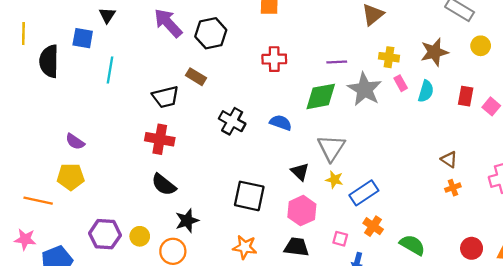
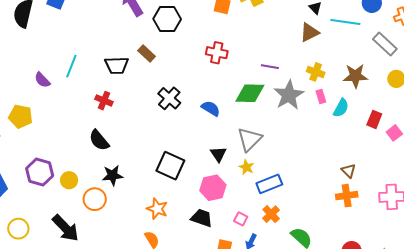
cyan line: (110, 70) -> (71, 66), moved
red cross: (160, 139) -> (104, 101), size x0.7
purple semicircle: (75, 142) -> (42, 80), moved
orange cross: (453, 188) -> (347, 196), size x1.5

